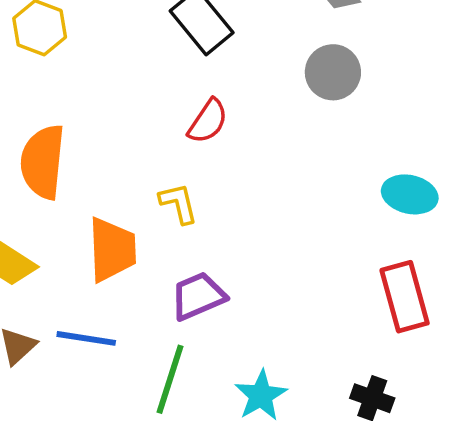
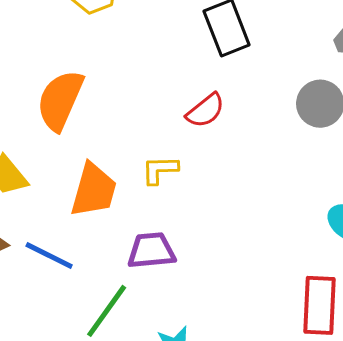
yellow L-shape: (179, 203) -> (160, 170), turned -96

